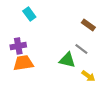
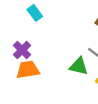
purple cross: (18, 46) -> (22, 50), turned -35

